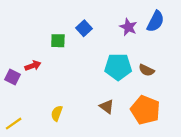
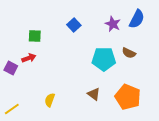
green square: (58, 41) -> (35, 36), moved
brown semicircle: (146, 70) -> (129, 53), moved

